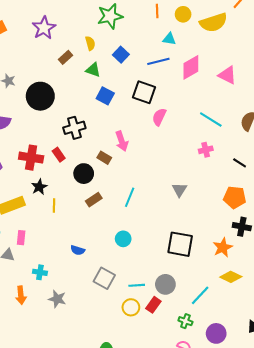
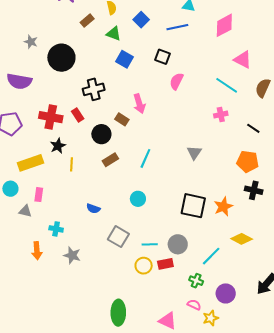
pink diamond: (191, 67) -> (224, 25), moved
pink triangle: (227, 75) -> (243, 60), moved
black square: (144, 92) -> (163, 57), size x0.7
orange star: (223, 248) -> (223, 207), moved
red rectangle: (153, 305) -> (165, 264), turned 42

